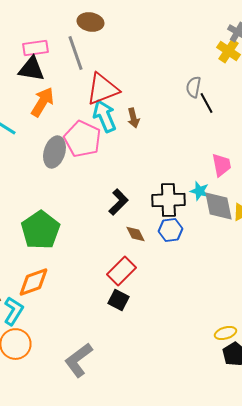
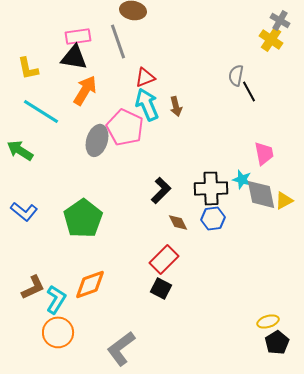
red triangle: (102, 89) -> (145, 77), size x0.6
orange diamond: (33, 282) -> (90, 284), moved

